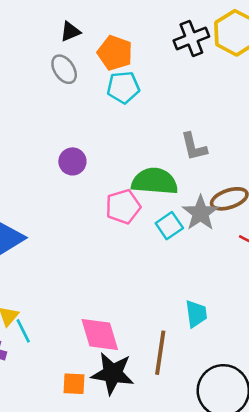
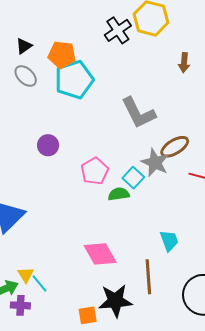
cyan pentagon: (123, 87) -> (74, 80), size x1.5
gray L-shape: (194, 147) -> (138, 113), size x1.5
green semicircle: (155, 181) -> (119, 194), moved, size x0.6
pink diamond: (100, 335) -> (100, 254), moved

